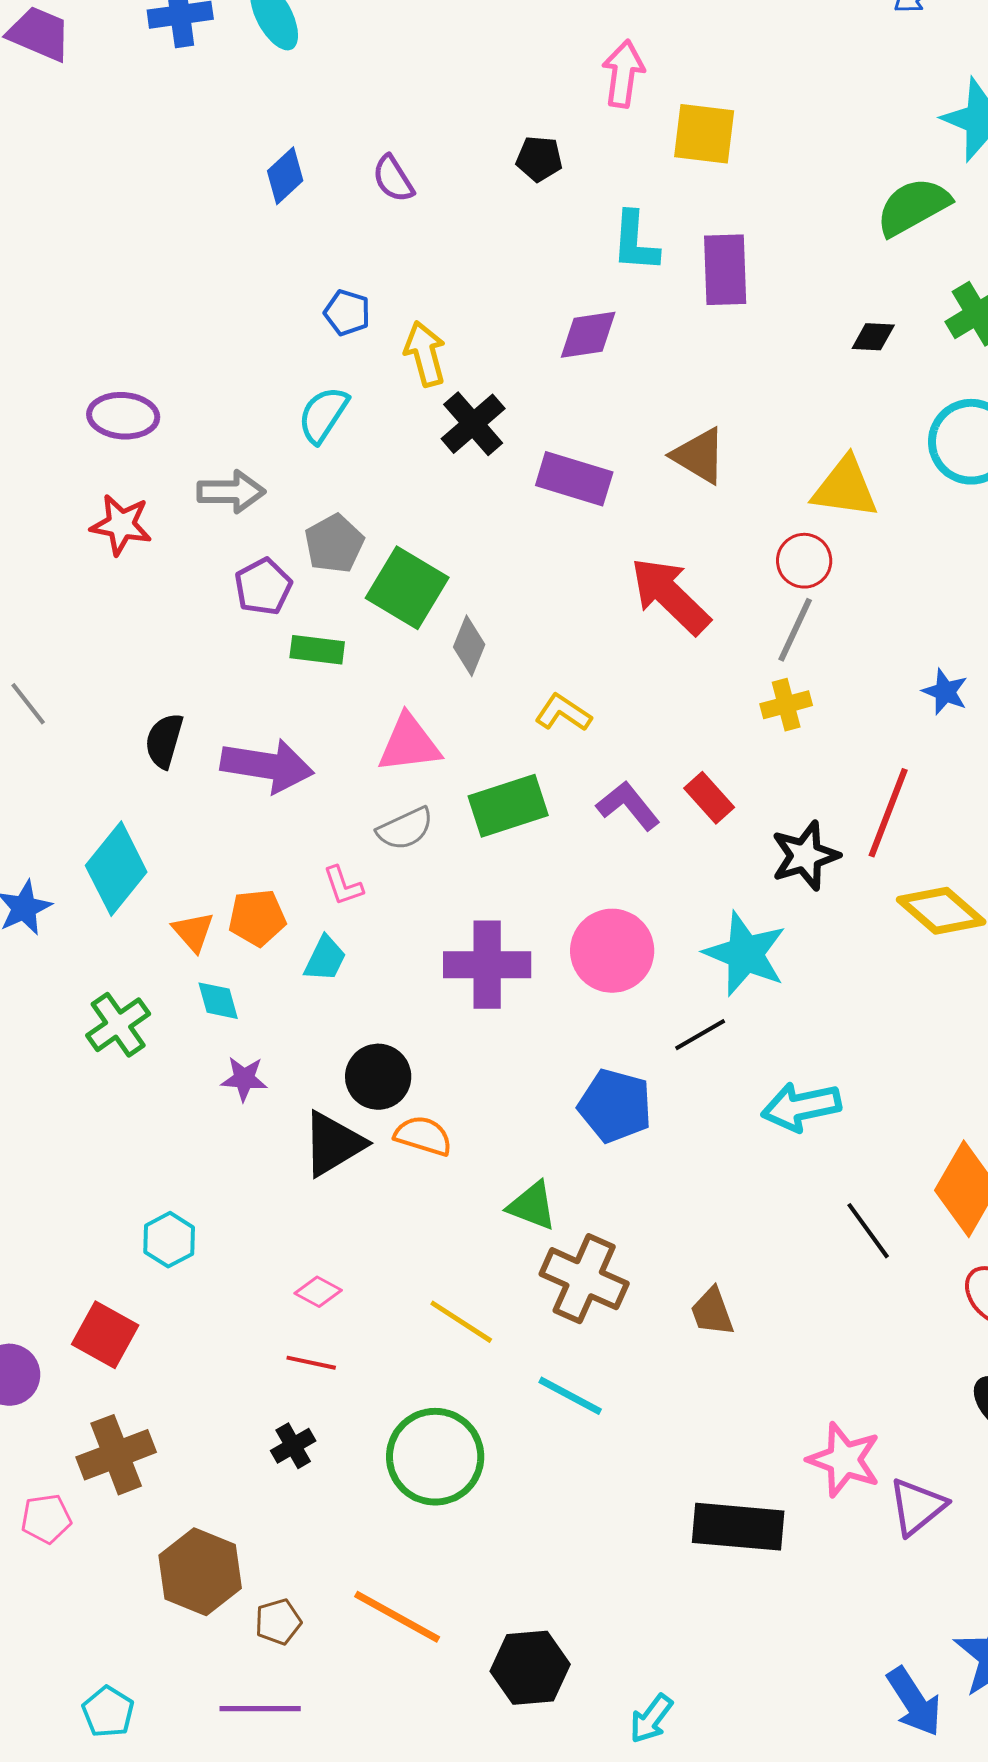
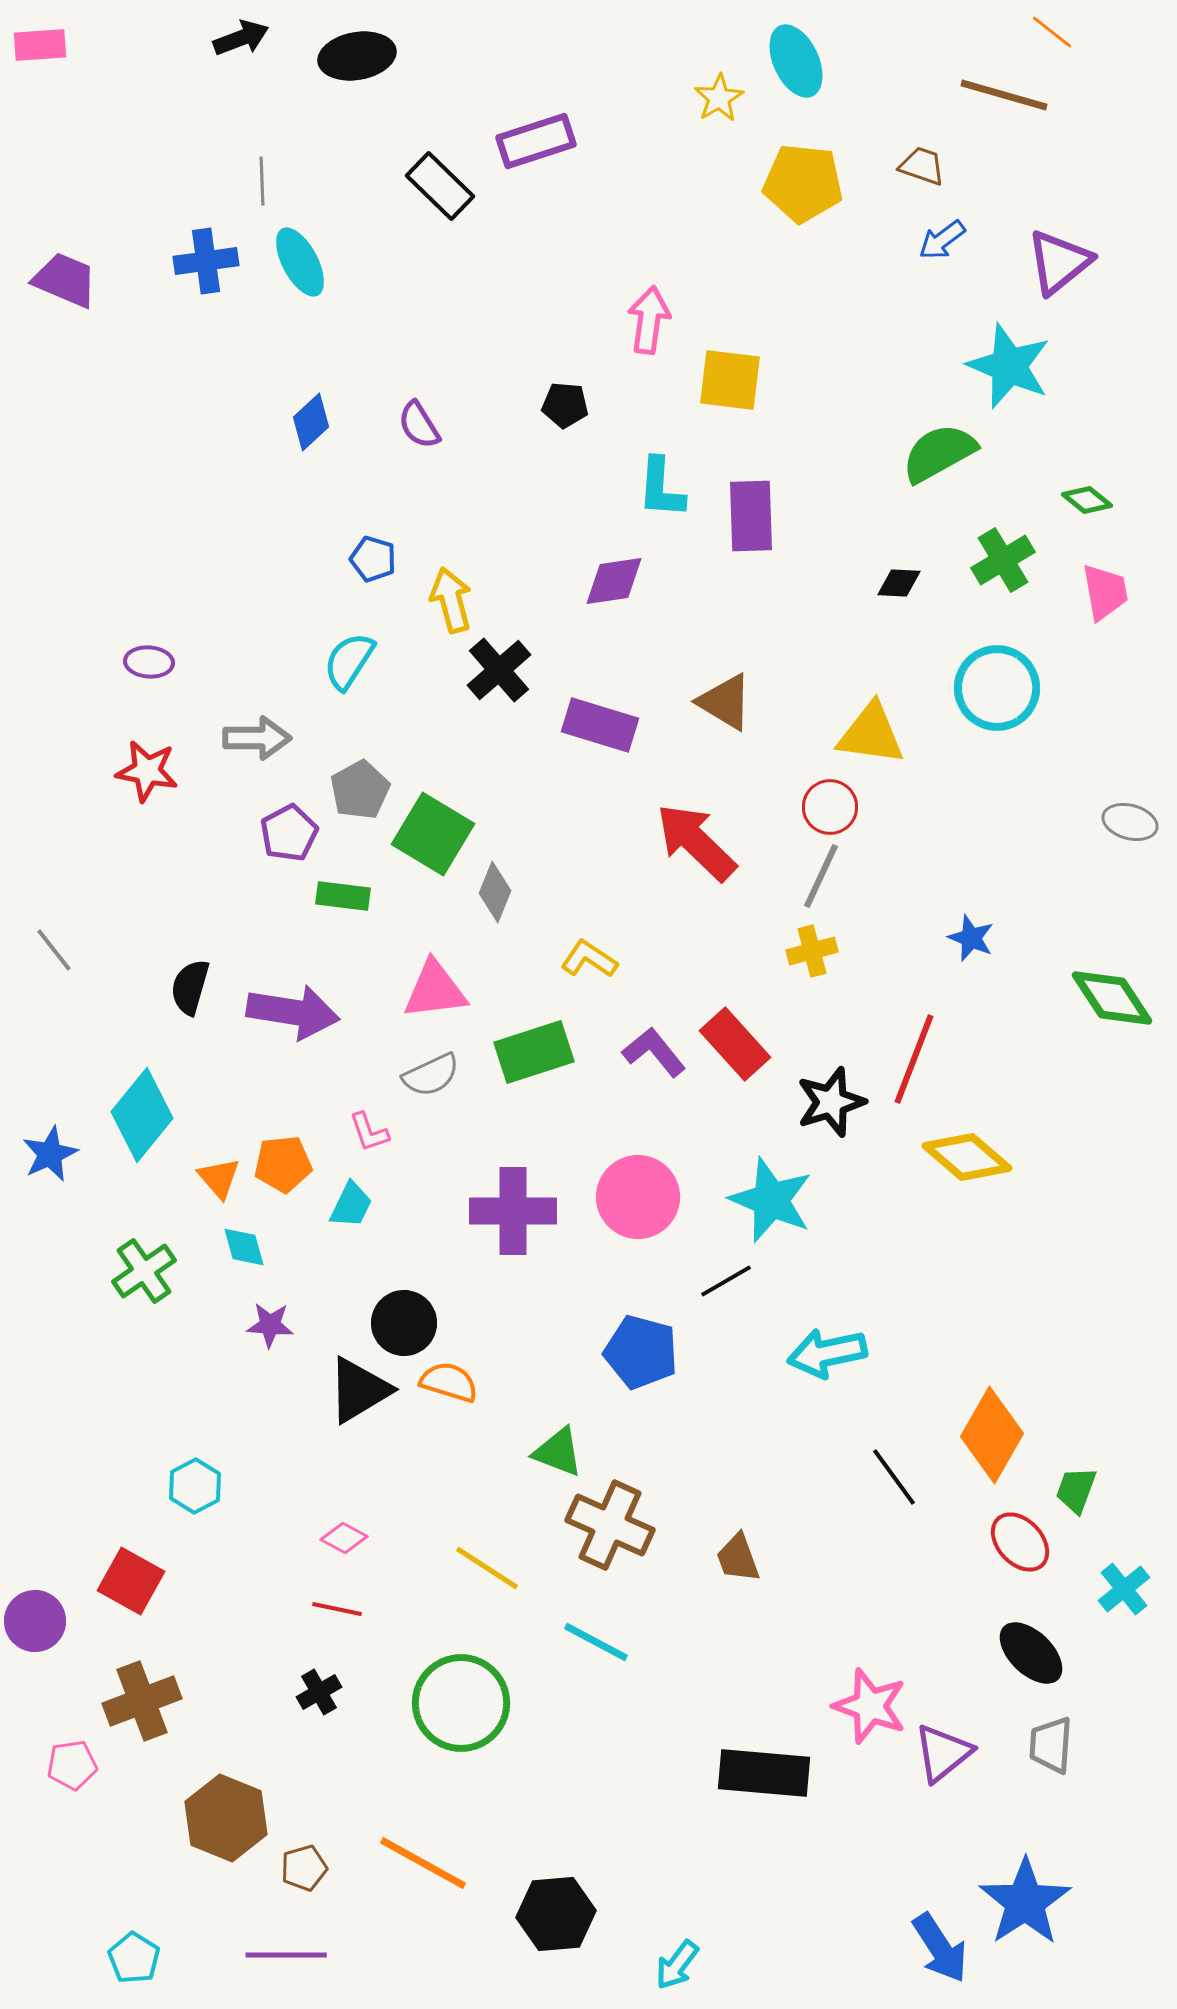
purple ellipse: (123, 416) -> (149, 662), size x0.7
red rectangle: (709, 798) -> (735, 1044), size x1.4

